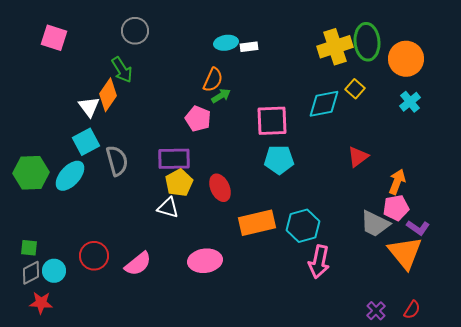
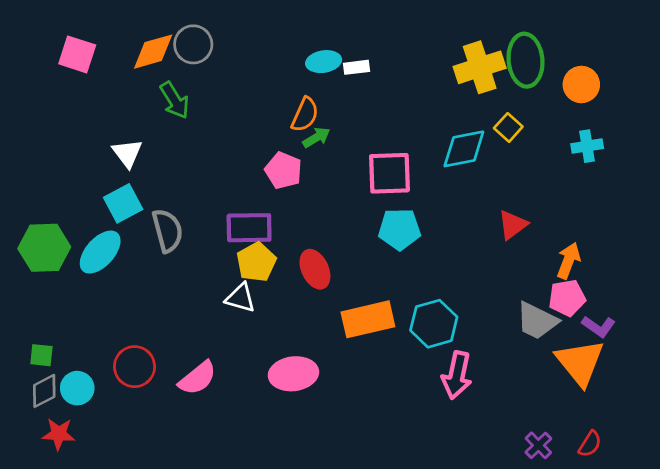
orange circle: (406, 59) -> (581, 84), size x0.7
orange diamond: (108, 95) -> (153, 52), moved, turned 40
cyan cross: (410, 102) -> (587, 146), turned 30

